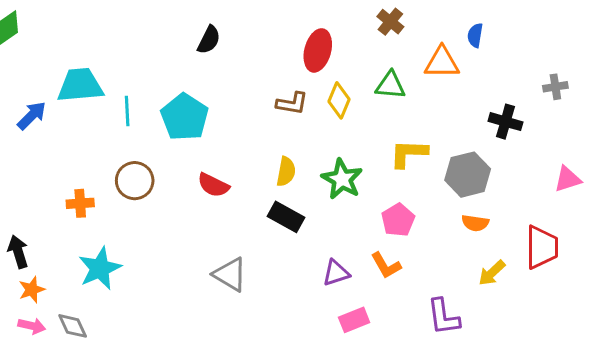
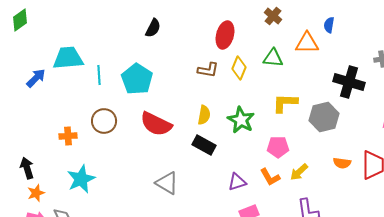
black cross: (505, 122) -> (349, 82), size x1.4
red semicircle: (213, 185) -> (156, 124), size x1.5
pink pentagon: (398, 220) -> (278, 147), turned 30
orange semicircle: (475, 223) -> (342, 163), moved
yellow arrow: (492, 273) -> (299, 172), moved

